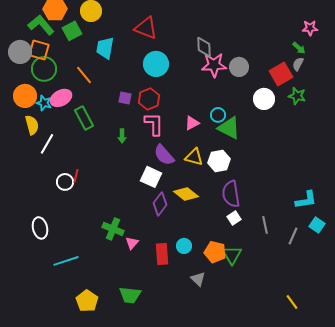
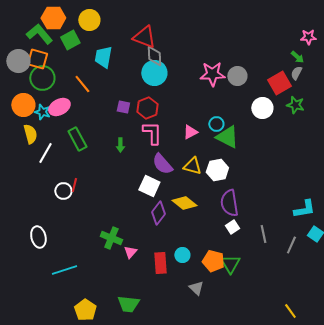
gray diamond: (204, 47) -> (154, 56), moved
green rectangle: (84, 118) -> (77, 139), moved

